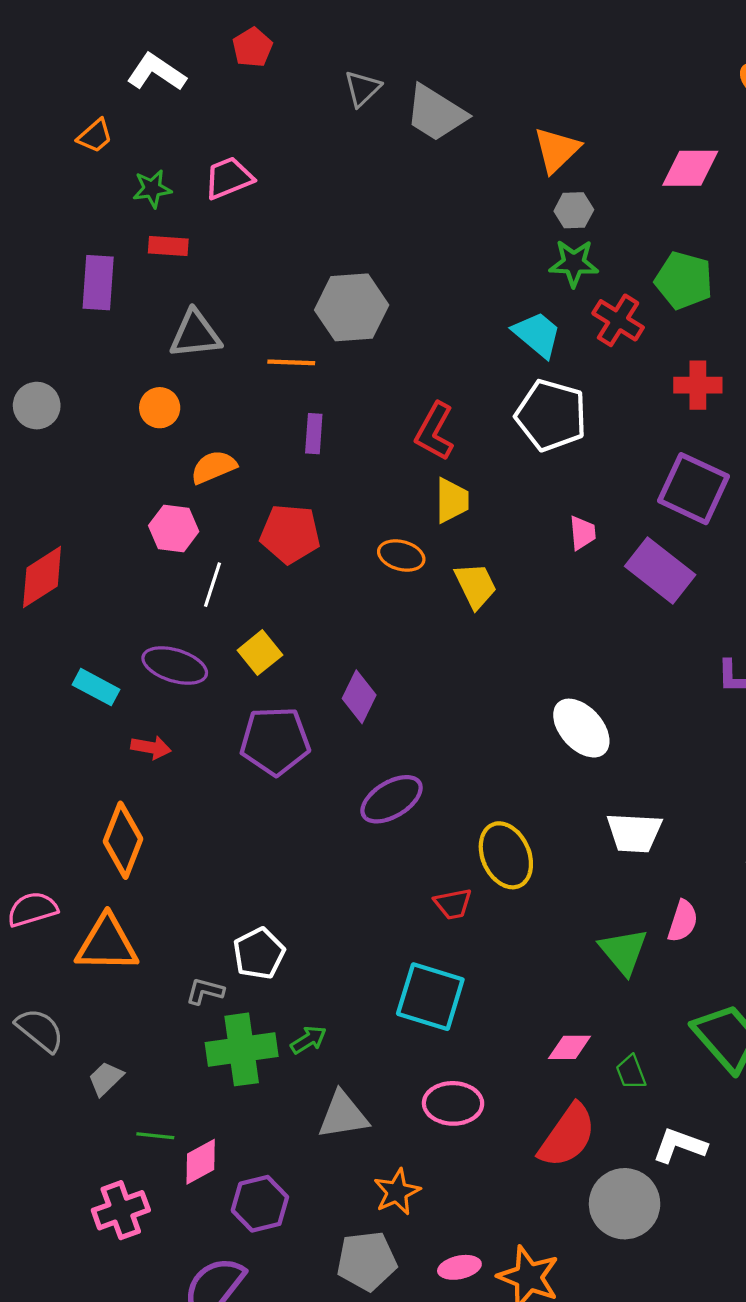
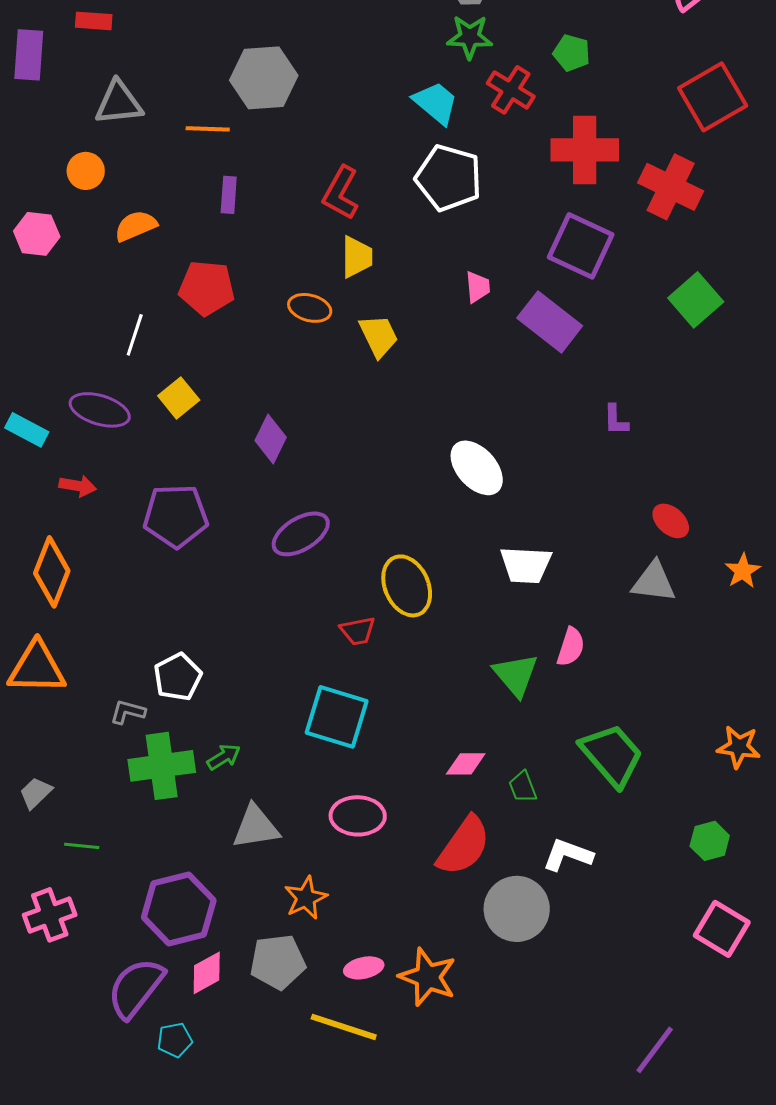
green pentagon: (684, 280) -> (572, 53), size x0.7
red cross: (698, 385) -> (585, 150), size x1.5
pink hexagon: (174, 529) -> (37, 234), moved
purple pentagon: (275, 741) -> (176, 516), moved
pink diamond: (201, 1162) -> (207, 973), moved
purple hexagon: (260, 1204) -> (179, 909), size x1.4

